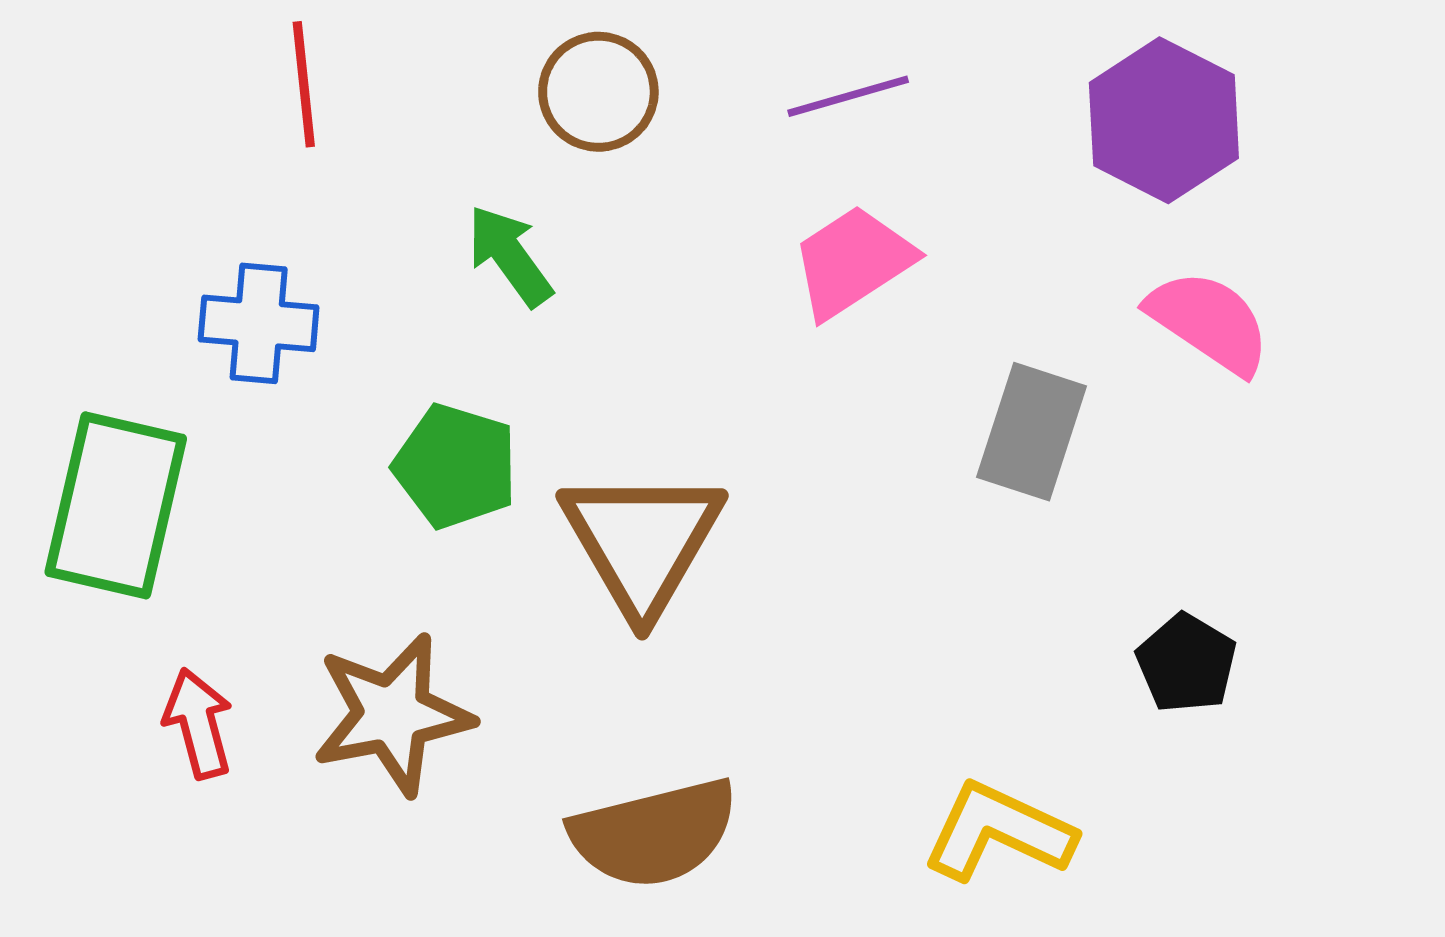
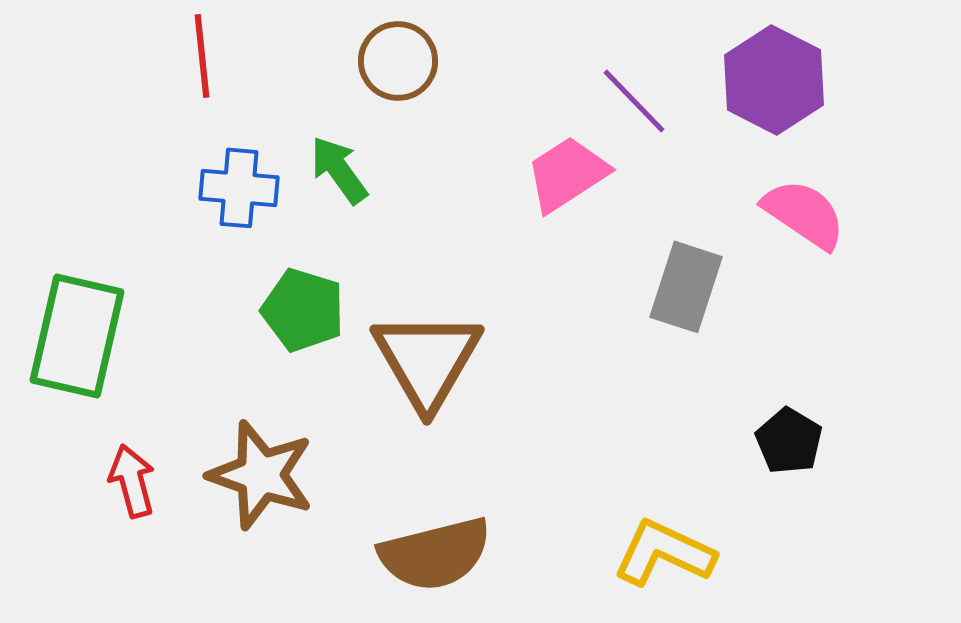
purple line: (848, 96) -> (634, 101), moved, turned 62
blue cross: (259, 323) -> (239, 188), moved
brown star: (392, 714) -> (261, 475), turned 30

